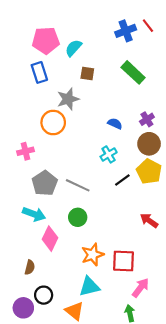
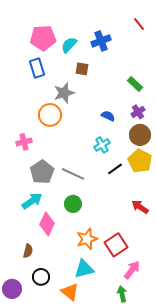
blue cross: (126, 31) -> (101, 41), moved
green rectangle: (133, 72) -> (135, 84), moved, size x0.7
cyan arrow: (34, 214) -> (32, 201), turned -55
red square: (123, 261) -> (116, 245), turned -35
purple circle: (23, 308) -> (12, 289), moved

